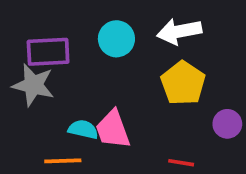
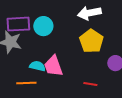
cyan circle: (116, 39) -> (43, 26), moved

